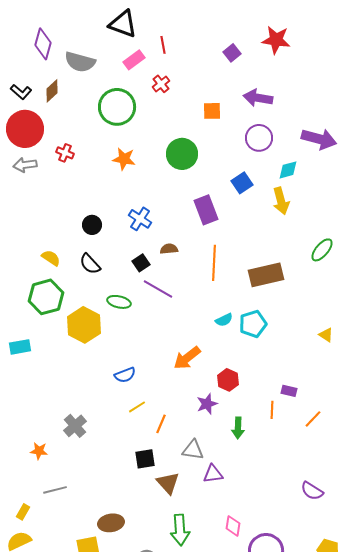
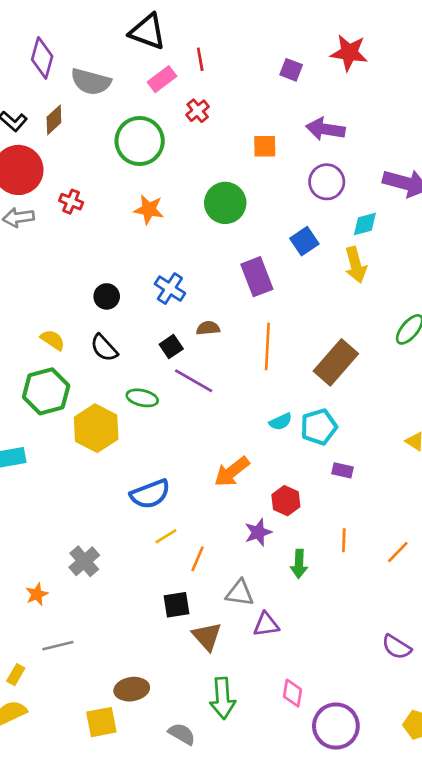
purple square: (232, 53) -> (291, 70), turned -30
brown rectangle: (266, 275) -> (336, 362), turned -36
blue semicircle: (125, 375) -> (150, 494), size x1.4
purple rectangle: (289, 391) -> (343, 470), moved
orange star: (39, 451) -> (37, 594), turned -30

